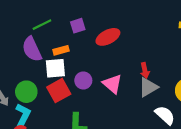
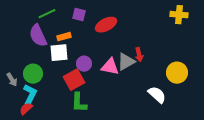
purple square: (78, 26) -> (79, 15), turned 32
pink triangle: (112, 84) -> (110, 67), turned -30
gray triangle: (148, 87) -> (126, 62), moved
red square: (59, 91) -> (74, 80), moved

